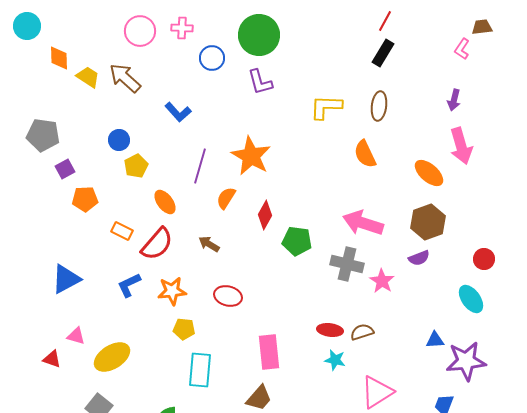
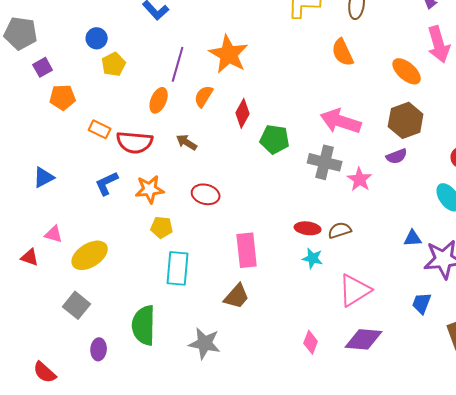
orange ellipse: (165, 202) -> (159, 100), moved, turned 60
red semicircle: (157, 244) -> (135, 142), turned 54
blue triangle: (66, 279) -> (44, 177), size x0.7

